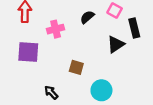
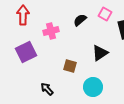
black triangle: (116, 44) -> (100, 53), moved
purple square: (28, 52) -> (26, 52), turned -30

